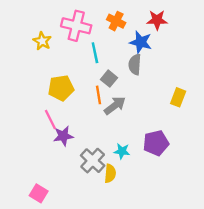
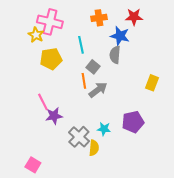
orange cross: (116, 21) -> (99, 18), turned -35
pink cross: (76, 26) -> (50, 22), moved
yellow pentagon: (61, 88) -> (51, 59), moved

